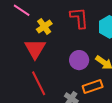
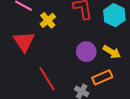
red triangle: (35, 49) -> (24, 42), moved

